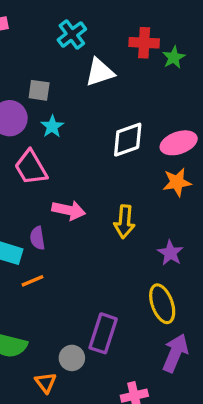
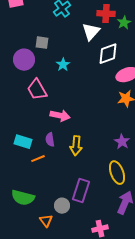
white triangle: (100, 72) -> (91, 32), moved, turned -30
cyan star: (52, 126) -> (63, 65), moved
white diamond: (128, 140) -> (108, 54), moved
yellow arrow: (124, 222) -> (76, 146), moved
purple semicircle: (37, 238) -> (50, 140), moved

